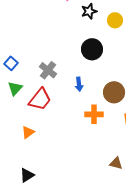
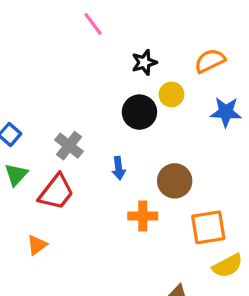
black star: (89, 11) -> (144, 62), moved
yellow circle: (115, 20) -> (171, 94), moved

